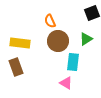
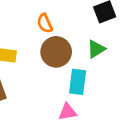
pink triangle: (66, 83) -> (68, 112), turned -40

